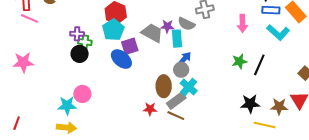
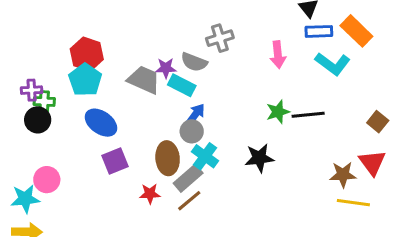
cyan rectangle: (177, 39) -> (182, 85), turned -54
purple square: (130, 46) -> (115, 161), moved
black line: (259, 65) -> (308, 115), turned 65
black star: (250, 104) -> (259, 158), moved
brown line: (176, 116) -> (189, 201), turned -60
yellow line: (265, 125) -> (353, 203), moved

